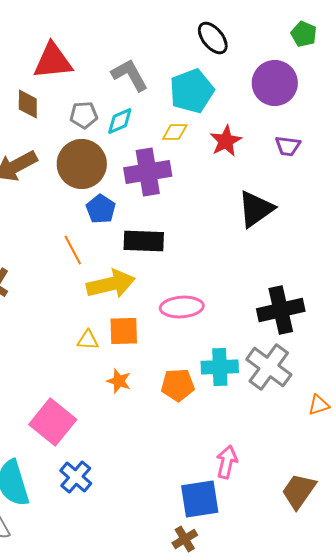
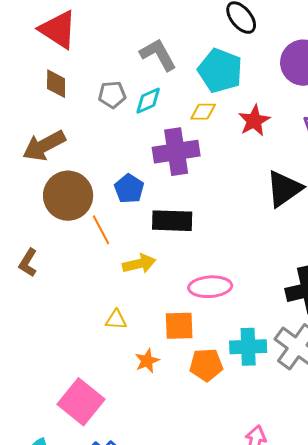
red triangle: (53, 61) -> (58, 30), moved, turned 39
cyan pentagon: (192, 91) -> (220, 71), turned -30
brown circle: (82, 164) -> (68, 196), moved
yellow arrow: (111, 284) -> (139, 264), size x0.7
orange square: (124, 331) -> (179, 326), moved
orange star: (119, 381) -> (147, 361), turned 30

